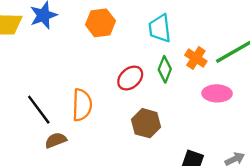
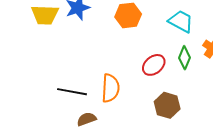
cyan trapezoid: (160, 28) -> (181, 21), turned 124
black line: (39, 110) -> (72, 92), turned -44

